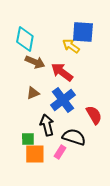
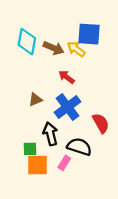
brown arrow: (35, 62) -> (54, 48), moved
red arrow: (62, 72) -> (66, 77), size x0.7

